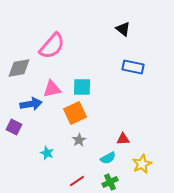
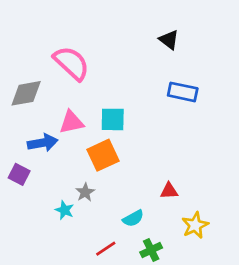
pink semicircle: (52, 46) -> (71, 63), turned -88
gray star: (79, 140) -> (85, 192), moved
cyan semicircle: (108, 158) -> (133, 218), moved

